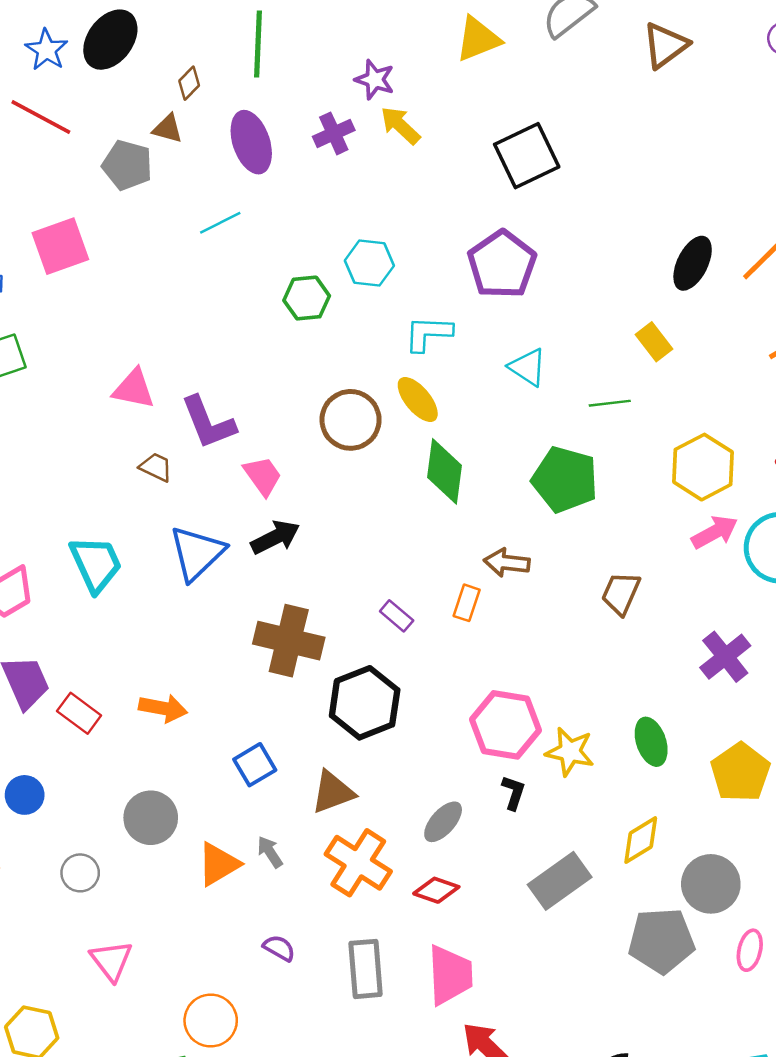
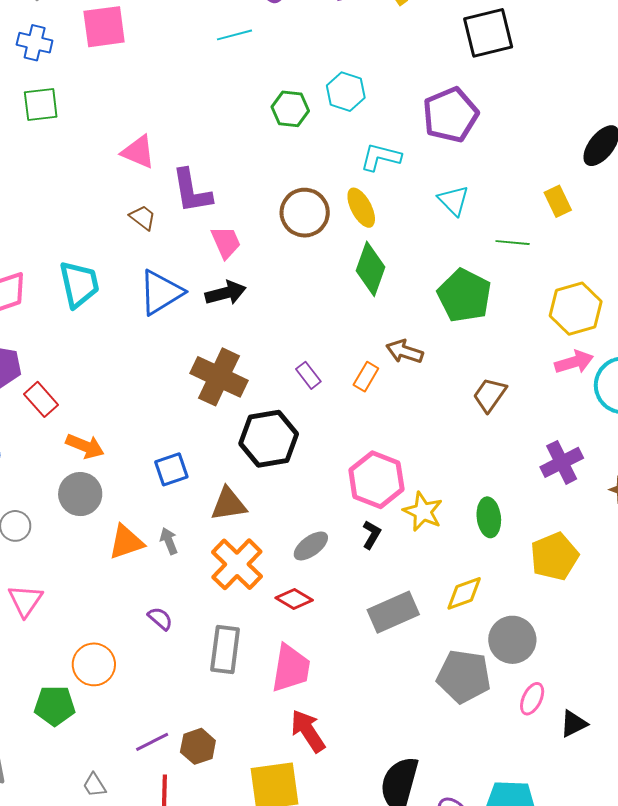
orange arrow: (163, 708) -> (85, 446), moved

